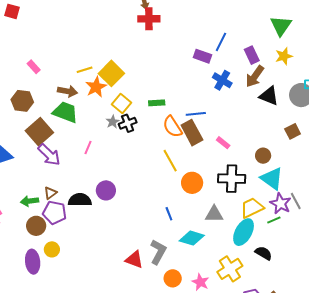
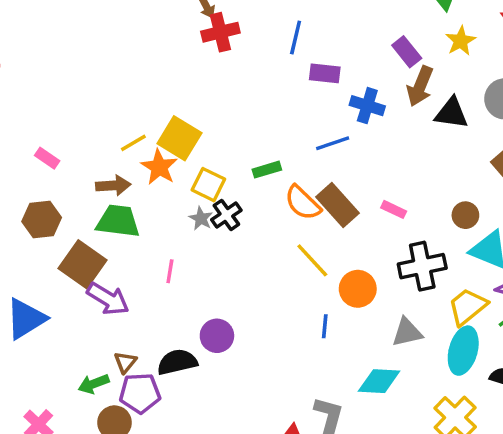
blue line: (221, 42) -> (296, 37), moved
blue line: (196, 114) -> (333, 143), moved
blue line: (169, 214) -> (325, 326), moved, turned 40

